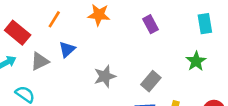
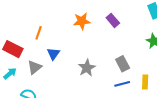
orange star: (99, 15) -> (82, 21), moved
gray rectangle: (151, 81) -> (123, 64), turned -56

